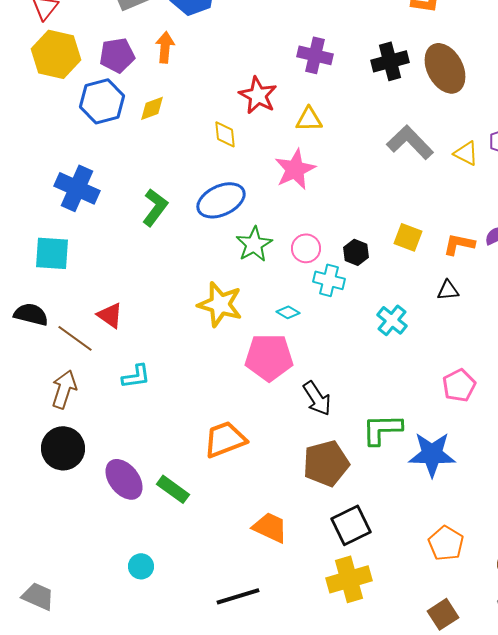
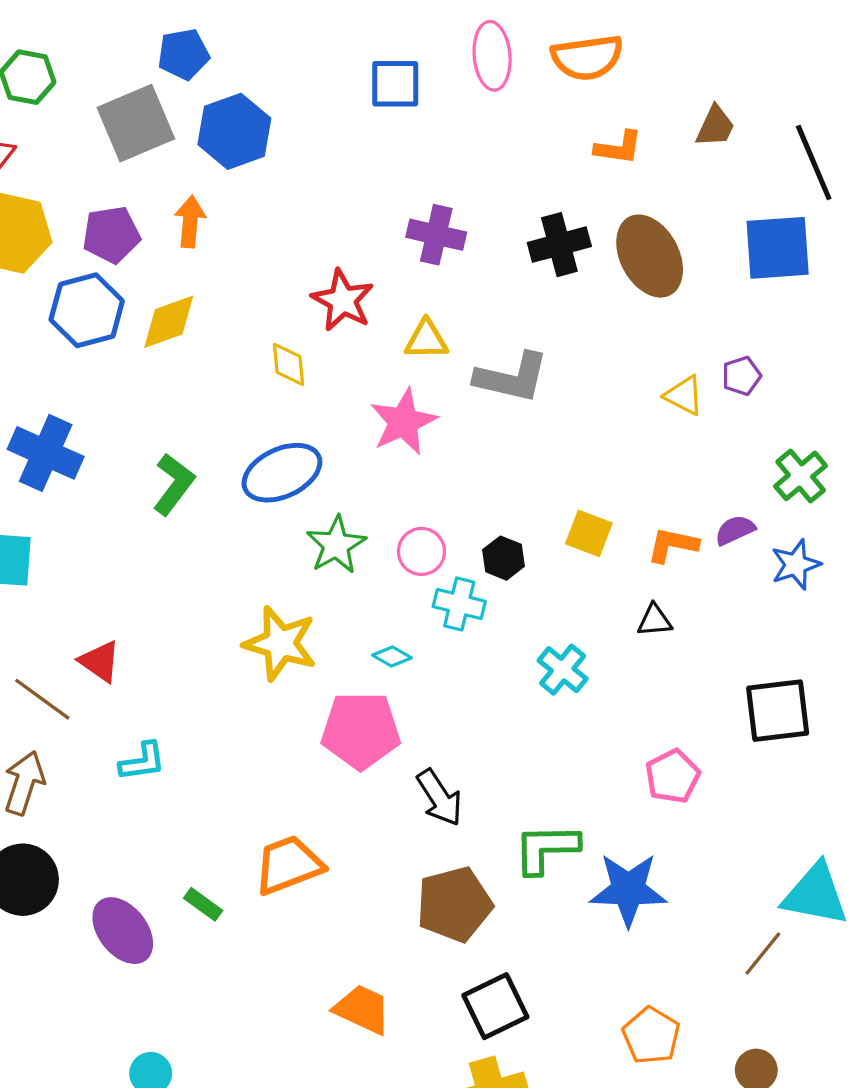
yellow diamond: (152, 108) -> (169, 322), size x1.4
gray L-shape: (410, 142) -> (512, 377), moved, turned 147
green rectangle: (173, 489) -> (203, 904), moved, size x0.7

